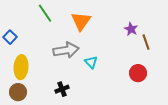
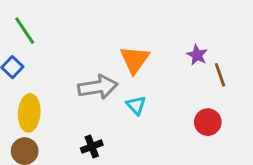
green line: (45, 13) -> (25, 31), moved
orange triangle: (81, 21) -> (135, 60), moved

